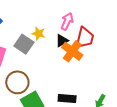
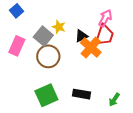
pink arrow: (67, 21) -> (105, 18), moved
brown circle: (17, 82) -> (48, 56), moved

